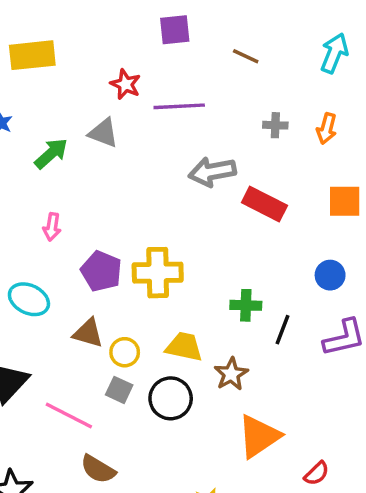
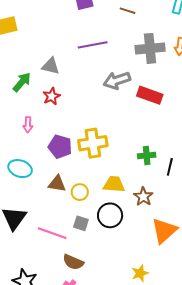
red star: (126, 84) -> (52, 96), moved, turned 30
gray cross: (275, 125) -> (150, 48), size x2.0
gray square: (119, 390) -> (81, 223), moved

